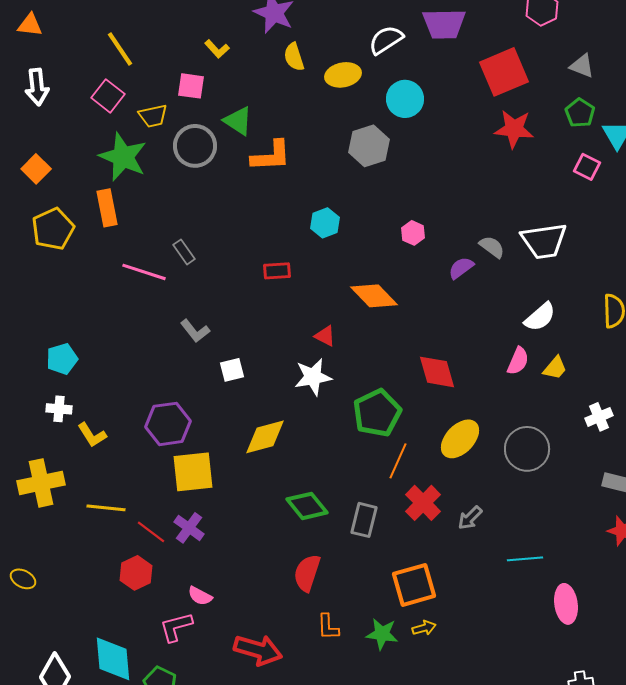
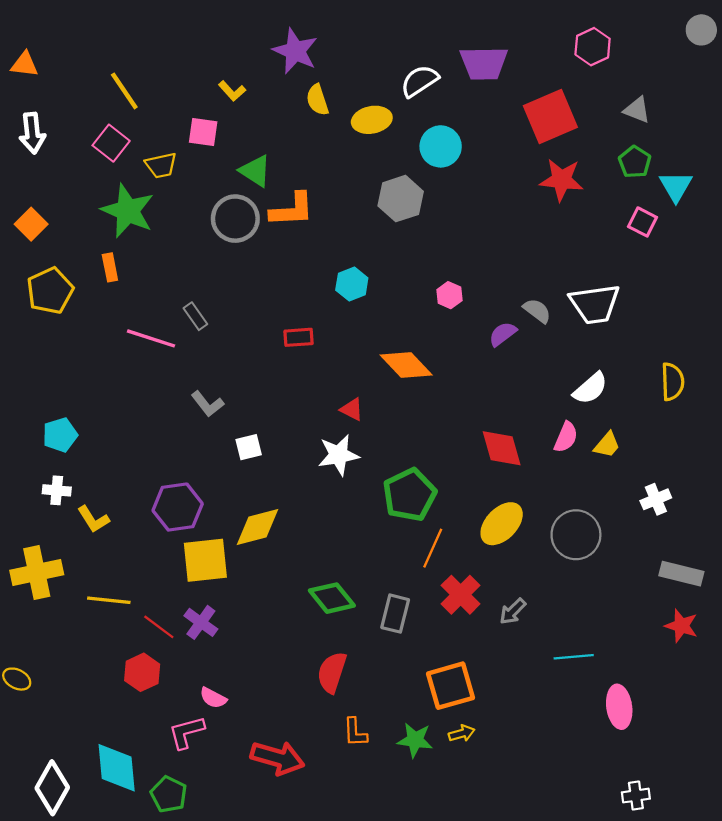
gray circle: (195, 146) -> (235, 219), moved
orange rectangle: (107, 208) -> (110, 267), size x0.7
red diamond: (437, 372) -> (502, 448), moved
yellow diamond: (265, 437) -> (258, 527), moved

